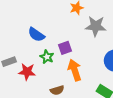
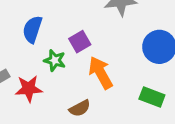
blue semicircle: (36, 35) -> (32, 29), turned 84

